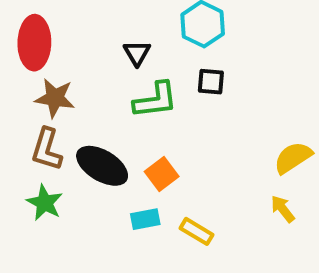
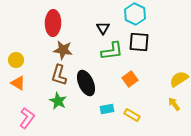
black square: (211, 82) -> (139, 42), size x1.5
black ellipse: (102, 166) -> (86, 83), turned 35
orange square: (162, 174) -> (130, 79), moved

